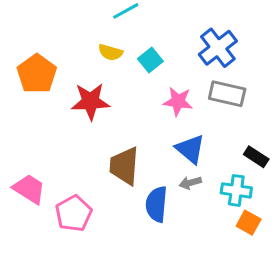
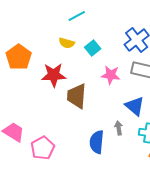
blue triangle: (190, 149) -> (135, 106), moved
brown trapezoid: (124, 166) -> (77, 96), moved
gray arrow: (190, 183) -> (119, 128), turned 96

